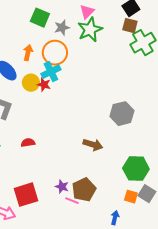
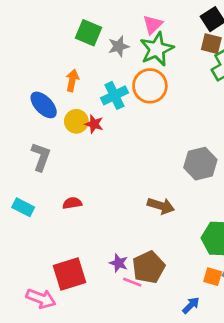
orange circle: (55, 53) -> (150, 86), moved
cyan cross: (51, 72) -> (114, 95), moved
blue arrow: (115, 218) -> (191, 305), turned 32

